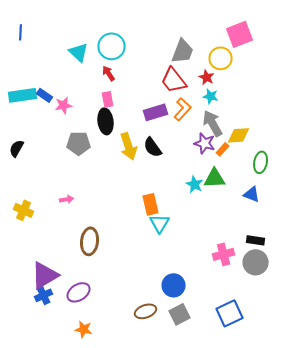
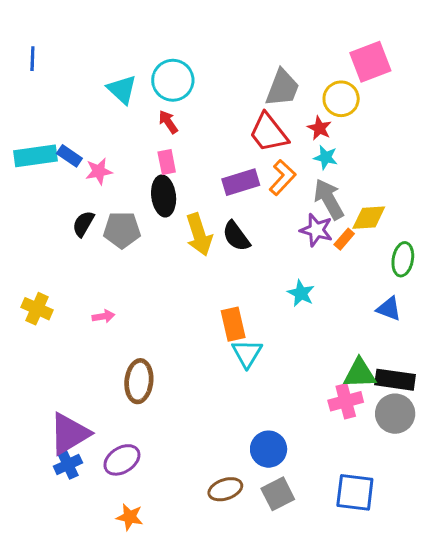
black semicircle: (17, 148) -> (83, 224), moved
green triangle: (215, 178) -> (360, 373), moved
yellow cross: (24, 210) -> (37, 309), moved
black rectangle: (256, 240) -> (395, 380), size x1.4
blue square: (230, 313) -> (355, 492), turned 32

